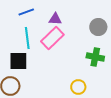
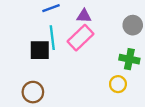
black square: (18, 61) -> (40, 50), moved
yellow circle: (78, 87) -> (118, 84), moved

